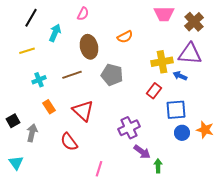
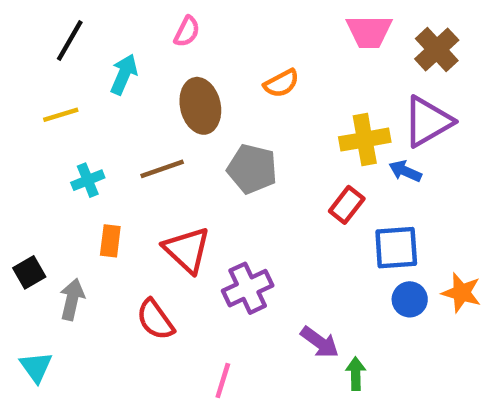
purple triangle: (190, 54) -> (428, 122), turned -35
orange rectangle: (49, 107) -> (110, 241), turned 40
purple cross: (129, 128) -> (248, 288), moved

